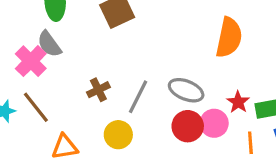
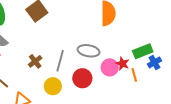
red star: (238, 102) -> (122, 64), moved
red circle: (188, 126) -> (82, 78), moved

